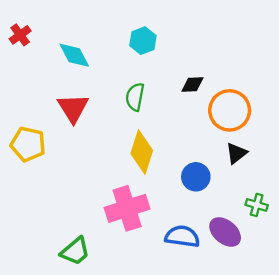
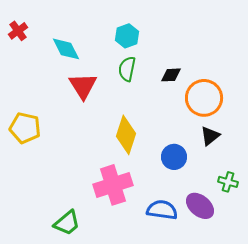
green semicircle: (135, 97) -> (127, 69), moved
red triangle: (73, 108) -> (83, 86), moved

